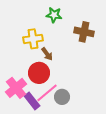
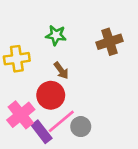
green star: (54, 15) -> (56, 35), moved
brown cross: (84, 32) -> (109, 42), turned -30
yellow cross: (33, 39) -> (17, 59), moved

